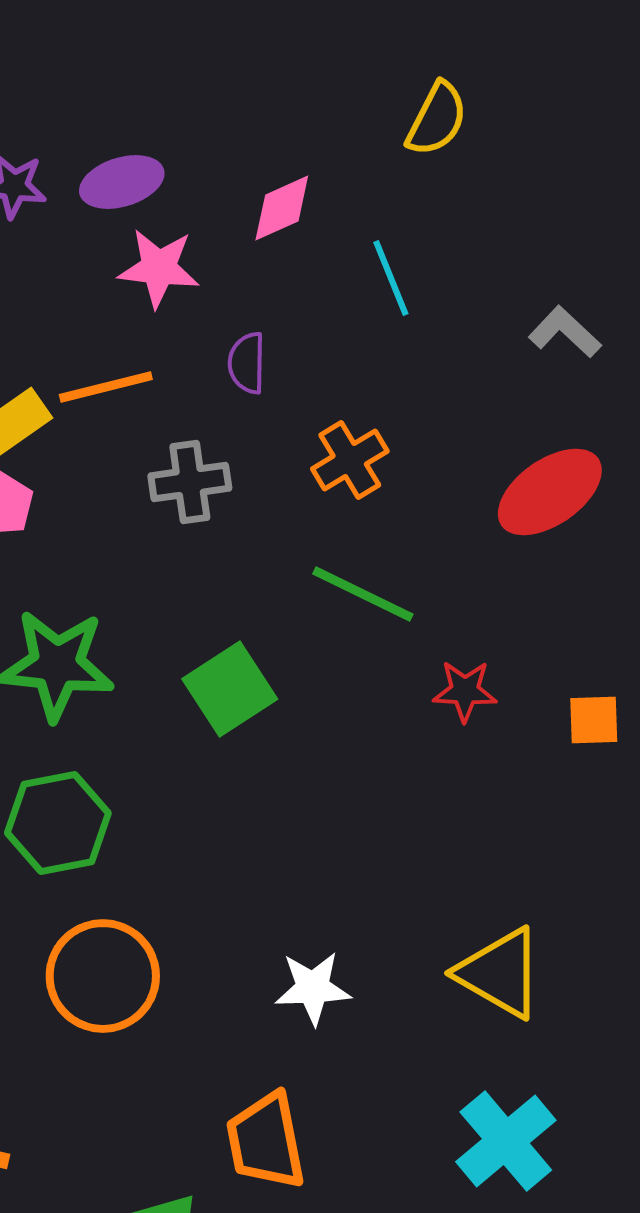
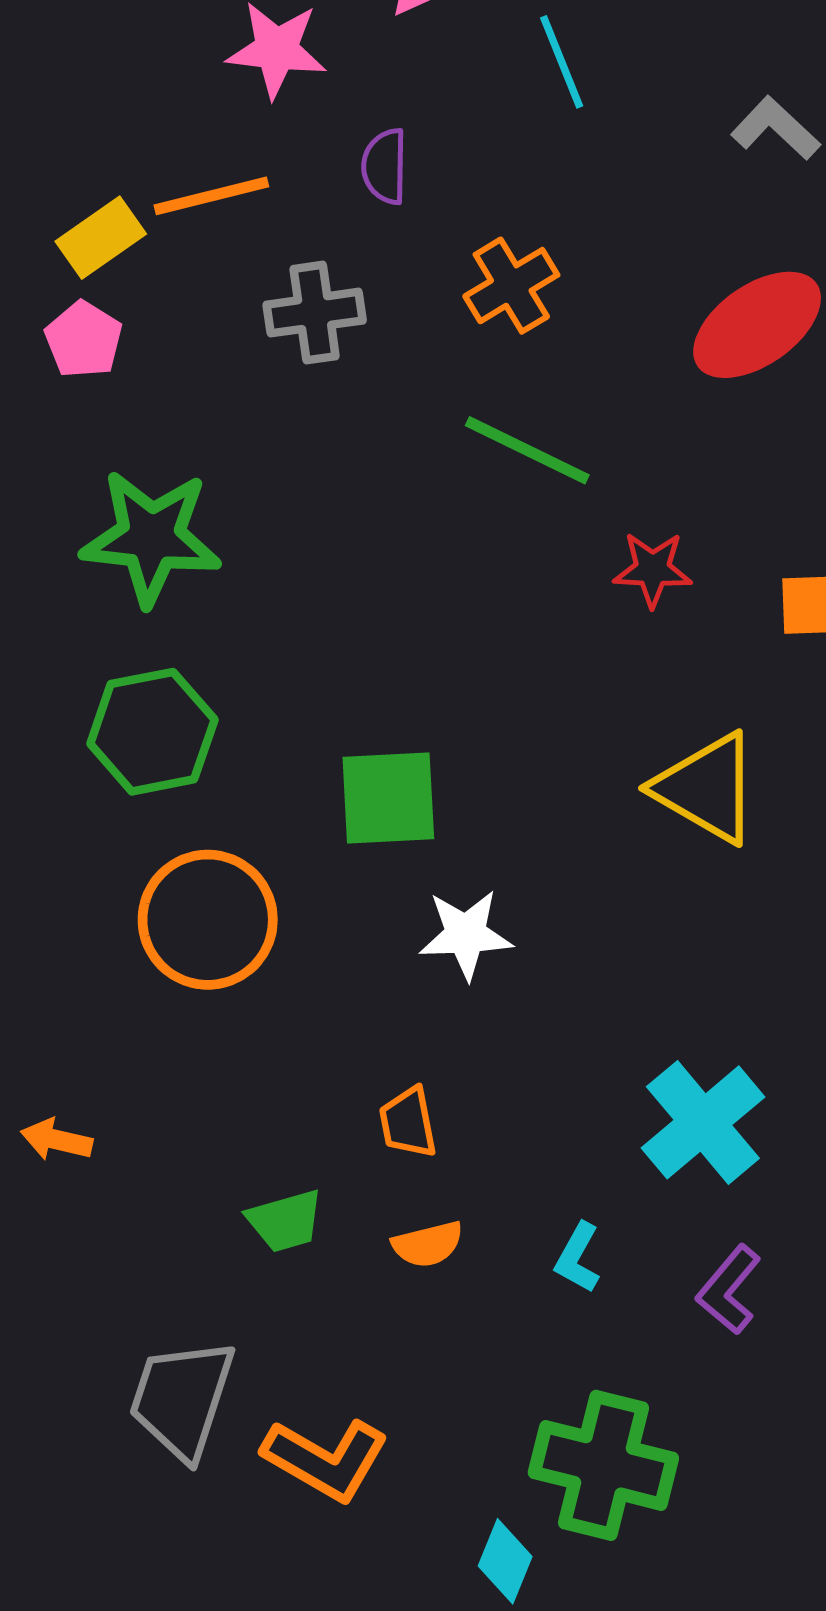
green square: (230, 689) -> (388, 798), moved, turned 30
yellow triangle: (500, 973) -> (707, 788), moved
orange trapezoid: (266, 1141) -> (408, 1122), size x0.6

